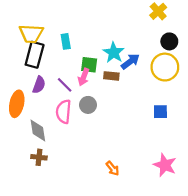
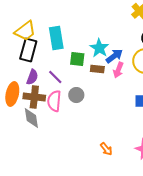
yellow trapezoid: (31, 34) -> (25, 31), turned -40
cyan rectangle: (66, 41) -> (56, 38), size x1.6
pink arrow: (84, 77) -> (118, 70), moved
brown cross: (39, 157) -> (34, 97), moved, size x1.5
orange arrow: (113, 168) -> (106, 149), moved

